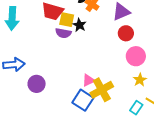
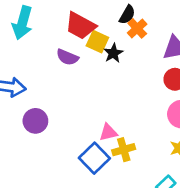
purple semicircle: (63, 33) -> (67, 57), moved
yellow cross: (102, 90) -> (124, 150), size x0.7

